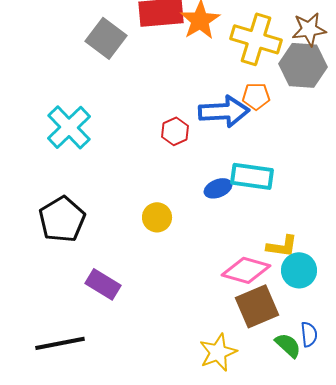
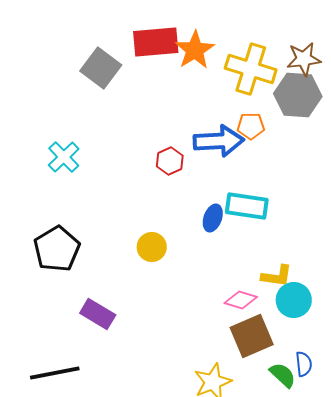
cyan cross: (69, 127) -> (64, 157), size x0.7
blue ellipse: (218, 188) -> (213, 218), turned -48
pink diamond: (246, 270) -> (241, 300), size x0.7

